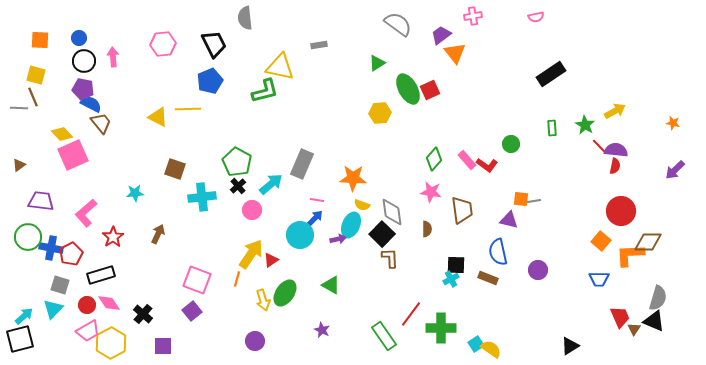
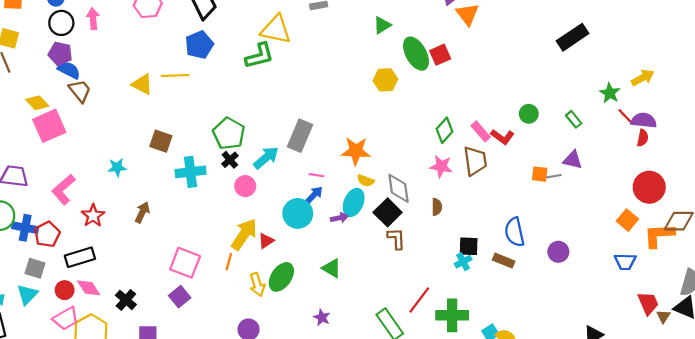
green rectangle: (552, 128) -> (574, 119), moved, turned -35
brown trapezoid: (462, 210) -> (475, 161), moved
purple triangle: (509, 220) -> (573, 160), moved

